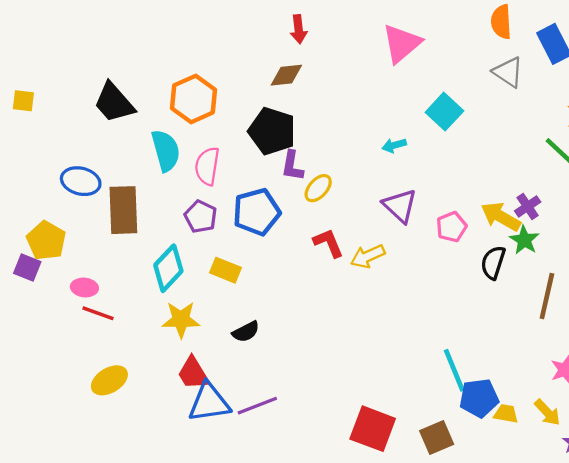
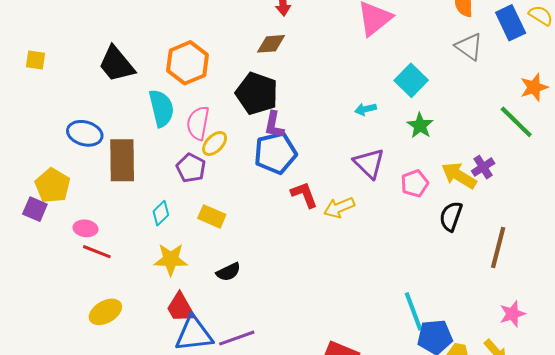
yellow ellipse: (318, 188) -> (215, 143), moved
blue pentagon: (257, 212) -> (275, 153), moved
green star: (524, 240) -> (420, 126), moved
cyan diamond: (168, 268) -> (161, 213), size x0.6

